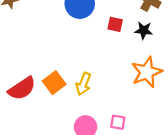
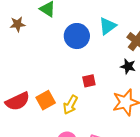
red square: (115, 24) -> (89, 81), moved, turned -32

